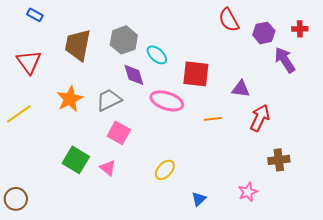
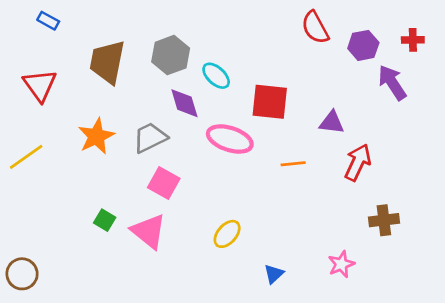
green square: (76, 160) -> (105, 220), size x0.6
pink triangle: (108, 168) -> (149, 231), size x1.6

